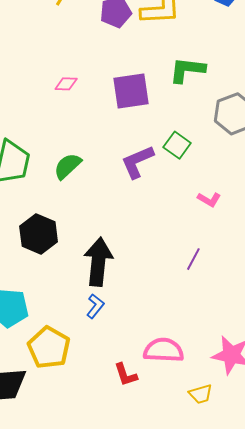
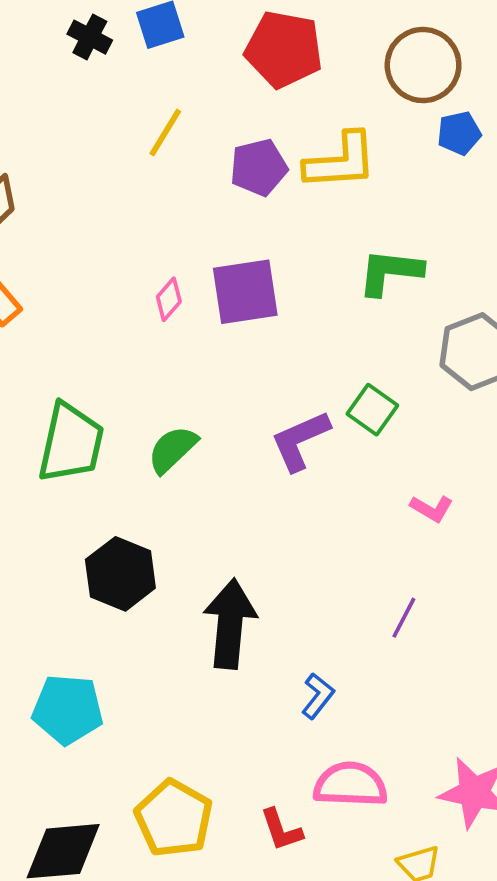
pink diamond: (66, 84) -> (169, 299), turned -50
purple square: (131, 91) -> (245, 292), moved
blue L-shape: (95, 306) -> (318, 696), moved
yellow pentagon: (49, 348) -> (174, 818), moved

